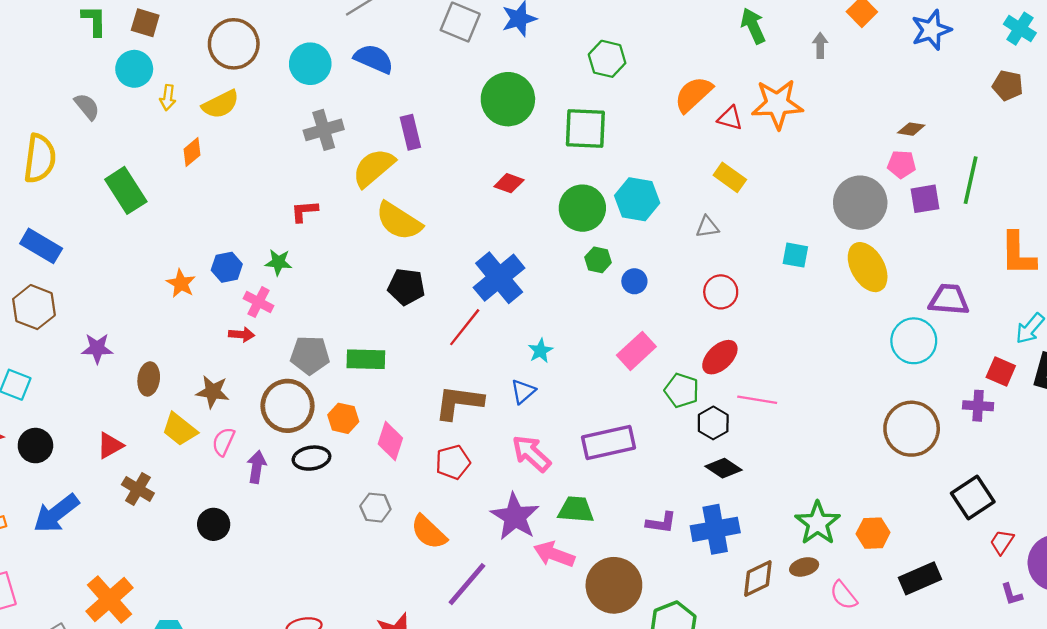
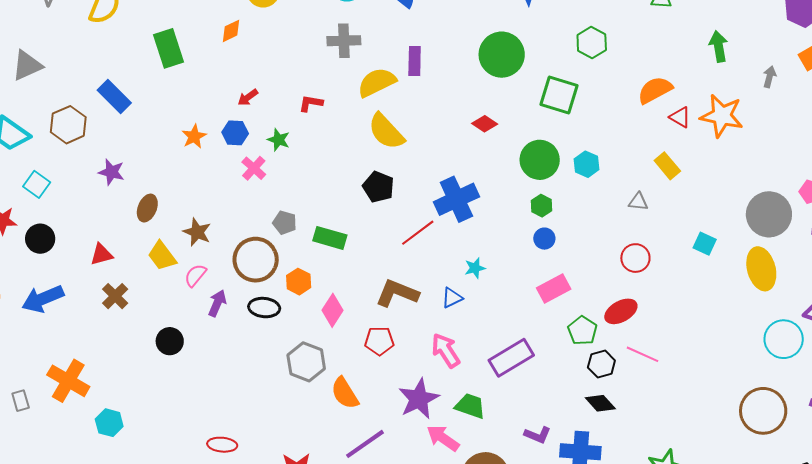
cyan hexagon: (637, 199) -> (587, 164), size x0.7
blue rectangle: (41, 246) -> (114, 96), moved
blue circle: (634, 281) -> (544, 239), moved
red arrow: (242, 334) -> (248, 97), moved, turned 125
gray pentagon: (310, 355) -> (285, 223), size x0.7
purple rectangle: (608, 442) -> (511, 358), turned -33
gray hexagon: (375, 508) -> (306, 362), size x1.5
orange cross: (110, 600) -> (68, 381), turned -33

